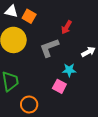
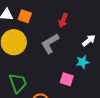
cyan star: (69, 70) -> (82, 62), moved

